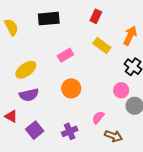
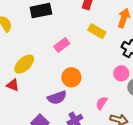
purple semicircle: (29, 95) -> (57, 98), moved
red triangle: (11, 116) -> (13, 85), moved

